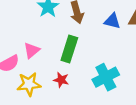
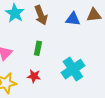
green rectangle: (69, 49) -> (38, 48), size x0.6

